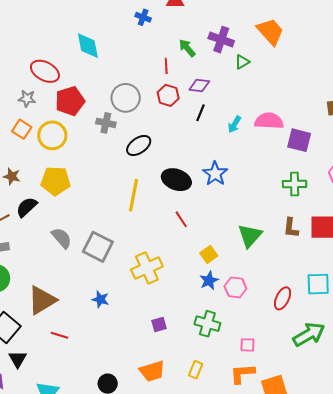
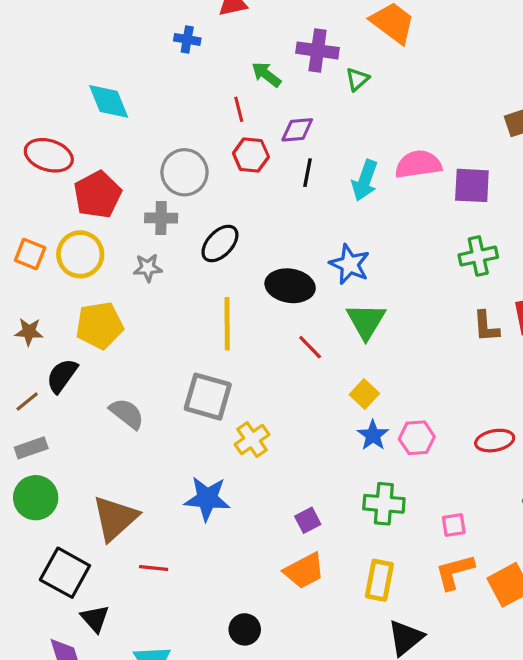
gray star: (27, 99) -> (148, 268), moved
cyan arrow: (234, 124) -> (365, 180), size x1.4
green triangle: (250, 236) -> (366, 321), moved
gray square: (98, 247) -> (208, 397), moved
yellow cross: (147, 268) -> (252, 440), moved, size x0.7
red ellipse: (283, 298) -> (495, 441), turned 65
blue star: (100, 299) -> (207, 499), size x1.6
yellow rectangle: (196, 370) -> (379, 580), size x1.4
orange trapezoid: (152, 371) -> (304, 571), moved

